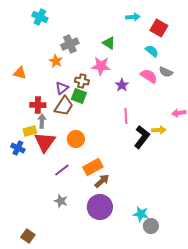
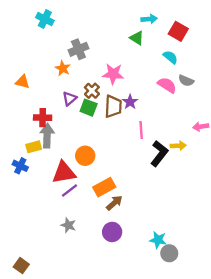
green triangle: (109, 43) -> (137, 38), moved
brown cross: (82, 81) -> (92, 91), turned 32
purple star: (122, 85) -> (130, 102), moved
brown trapezoid: (64, 106) -> (113, 106), moved, turned -30
gray arrow: (42, 121) -> (47, 136), size x1.5
red triangle: (45, 142) -> (64, 173), moved, turned 45
purple circle: (100, 207) -> (112, 232), size x0.7
brown square: (28, 236) -> (21, 266), moved

